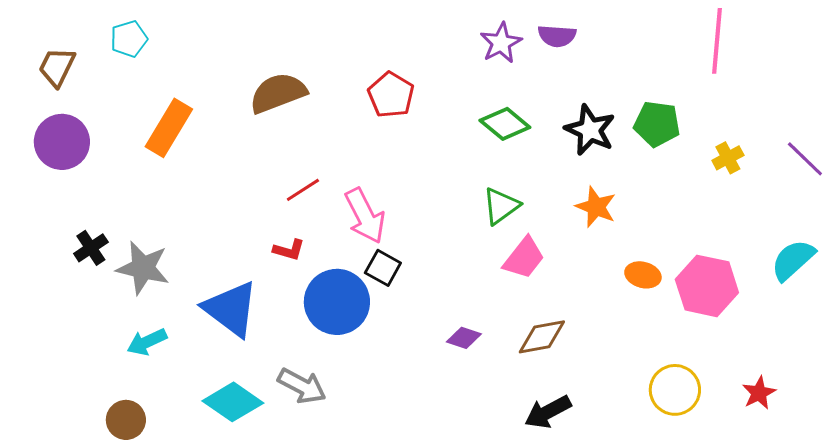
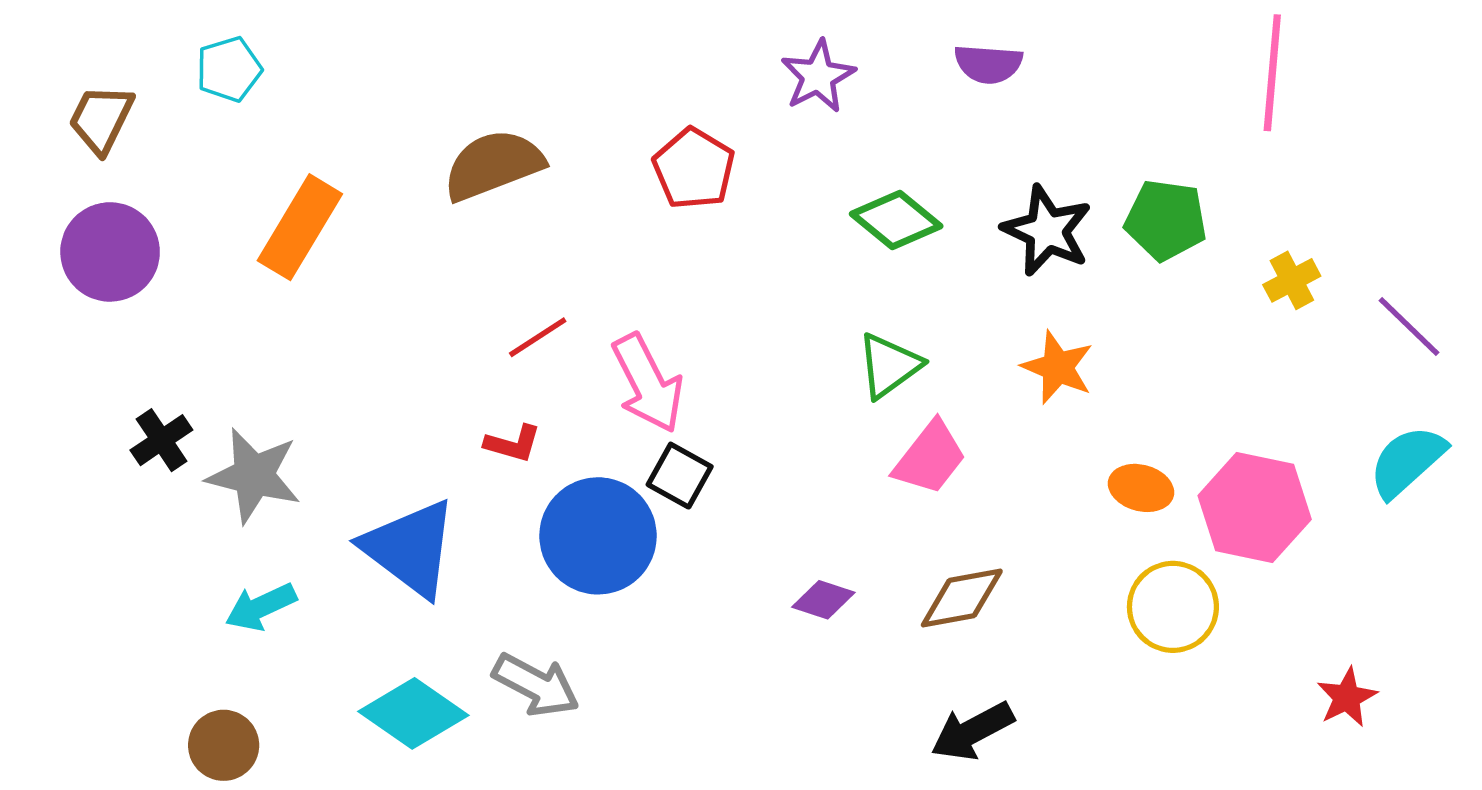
purple star: (501, 43) -> (818, 76), moved
purple line: (805, 159) -> (1409, 327), moved
yellow circle: (675, 390) -> (1173, 607), moved

